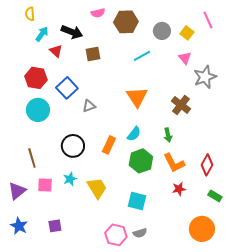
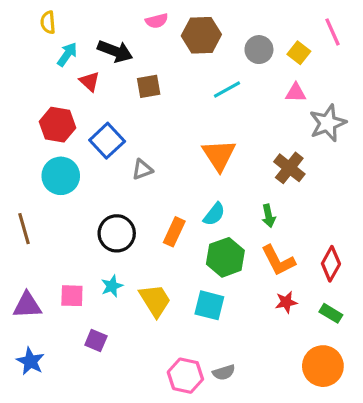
pink triangle: (185, 58) -> (296, 93), turned -48
brown line: (32, 158) -> (24, 229), moved
purple triangle: (17, 191) -> (27, 305), turned 36
green rectangle: (215, 196) -> (331, 313), moved
cyan square: (137, 201) -> (209, 305), moved
purple square: (55, 226) -> (96, 340), moved, turned 32

